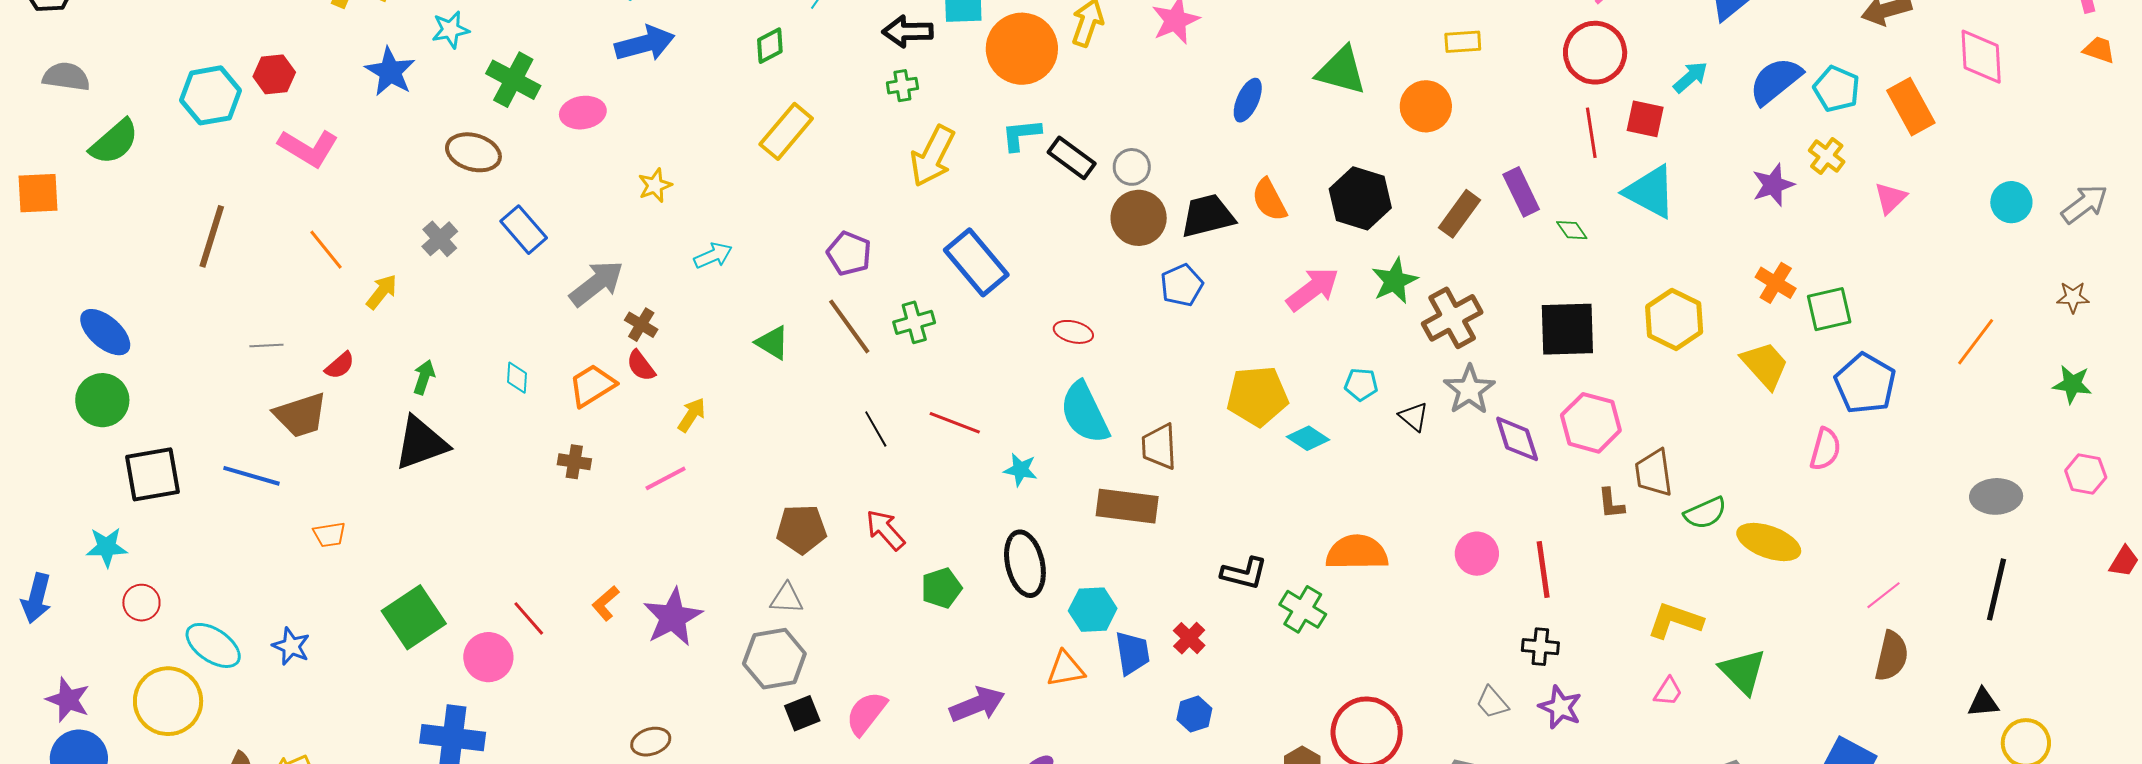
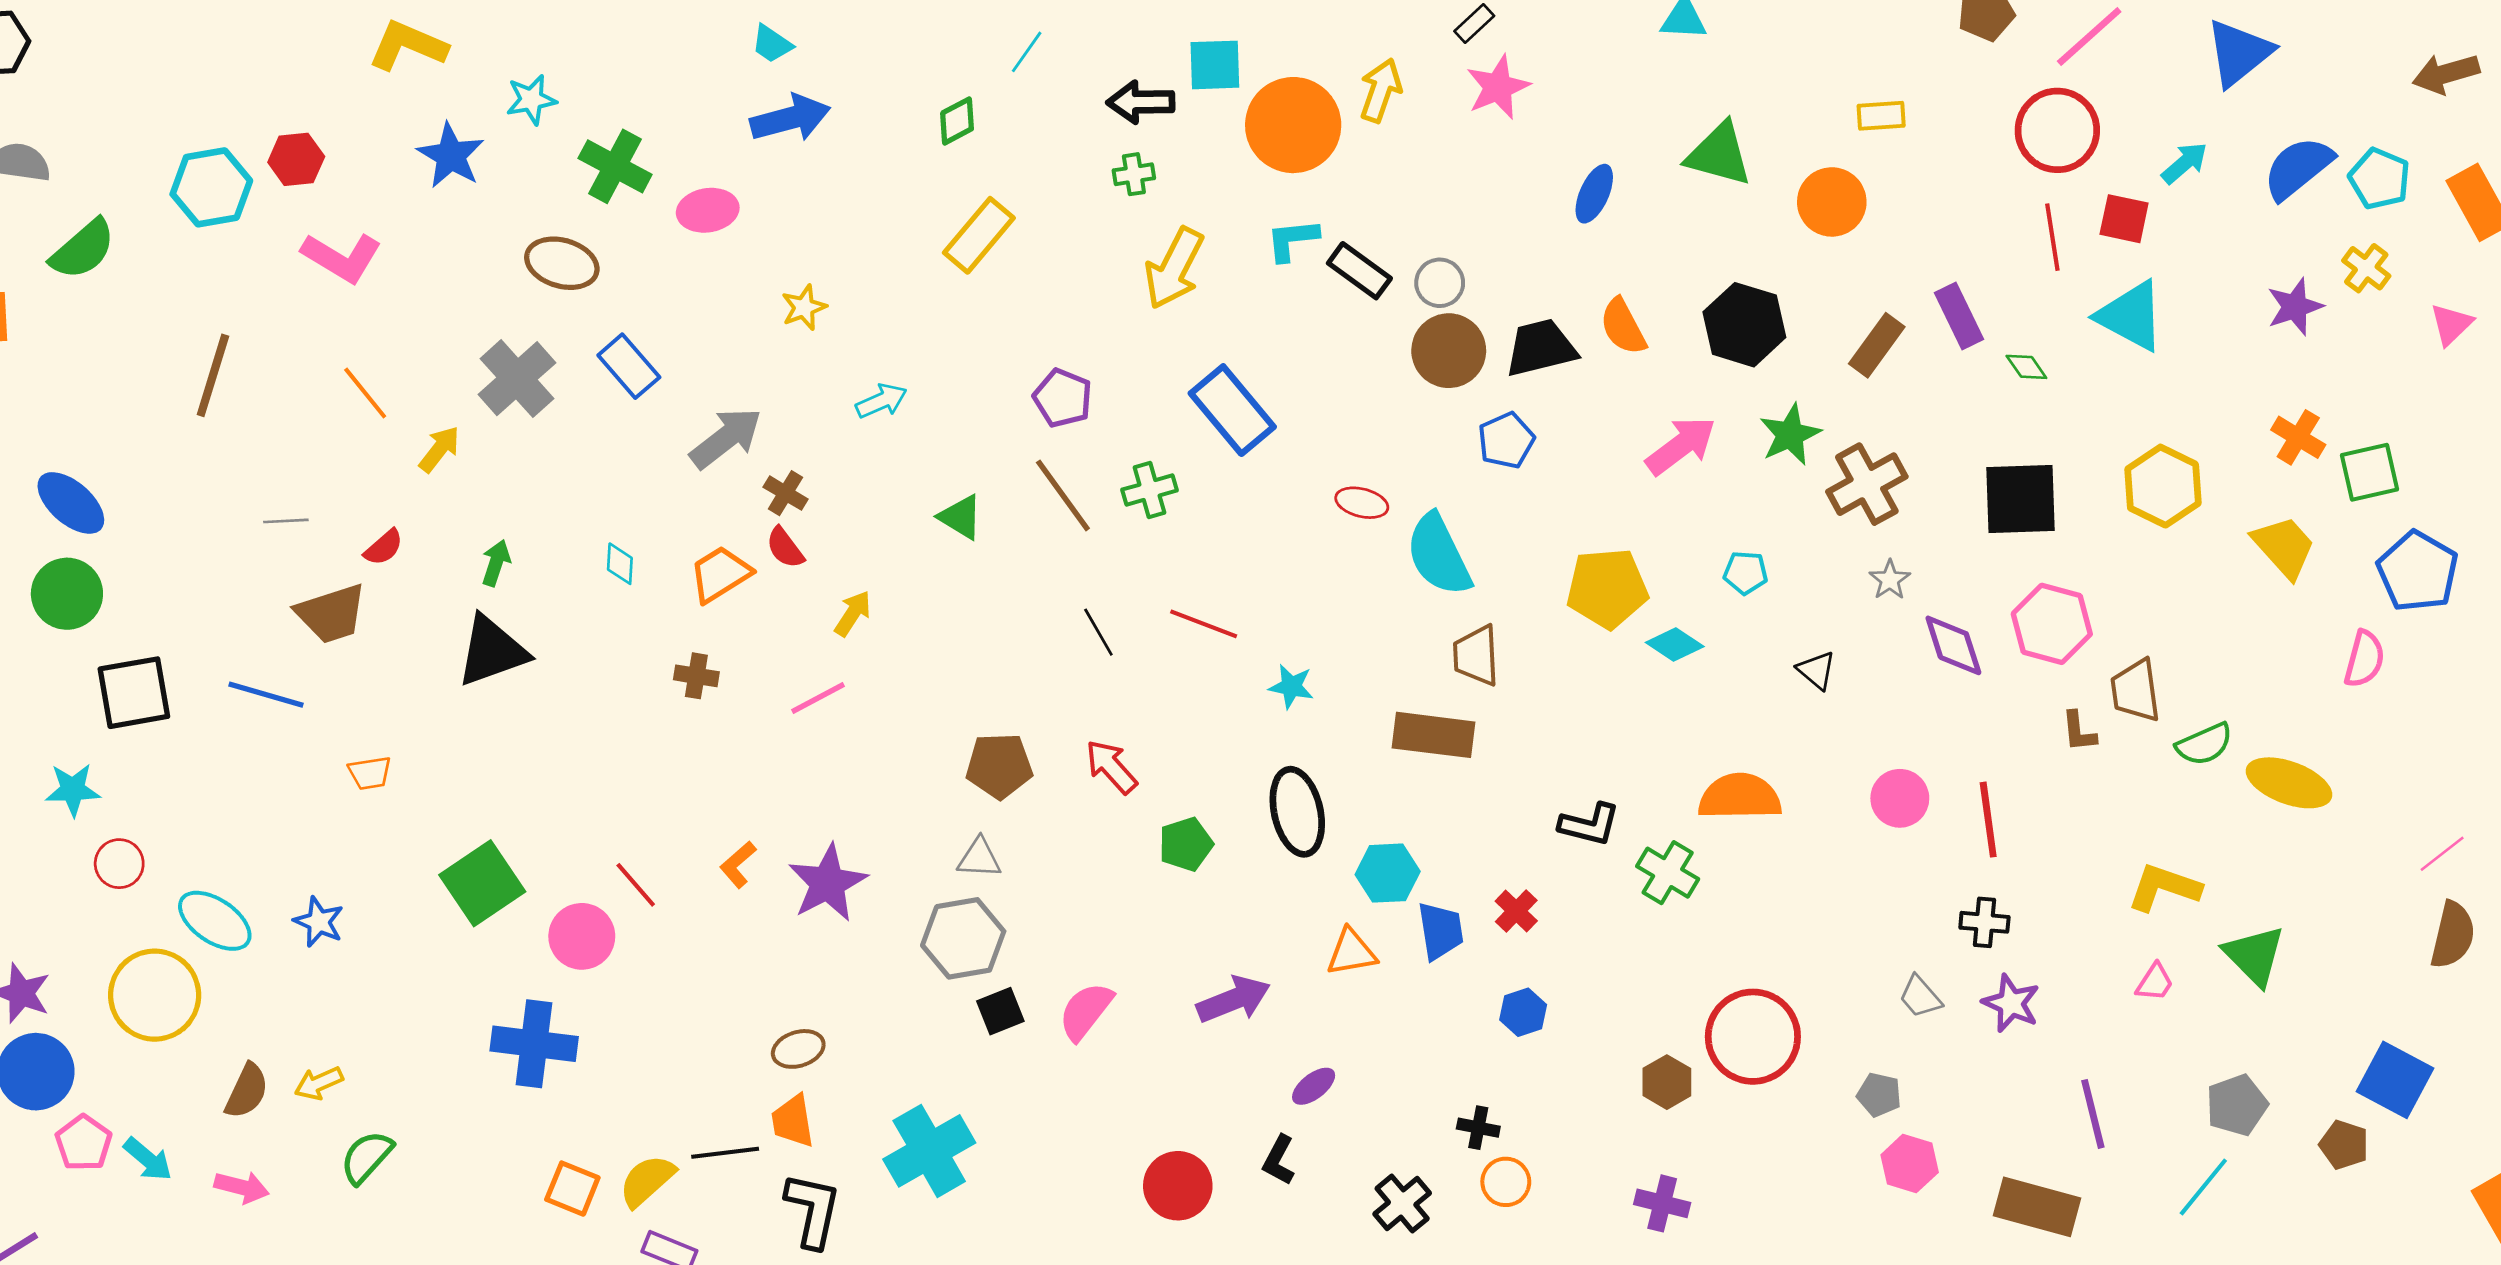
gray cross: (440, 239) -> (517, 379), size x1.6
gray star: (1469, 390) -> (1890, 580), size x0.6
cyan semicircle: (1085, 413) -> (1439, 555), moved
black triangle: (1414, 417) -> (1816, 670), moved

